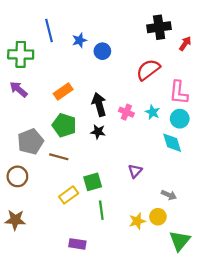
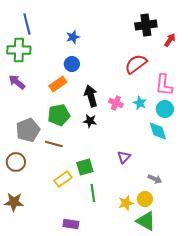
blue line: (49, 30) -> (27, 24), moved
blue circle: (102, 51) -> (72, 64), moved
green pentagon: (64, 125) -> (59, 115), turned -30
green triangle: (180, 241) -> (146, 221), moved, turned -40

